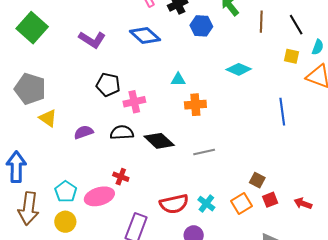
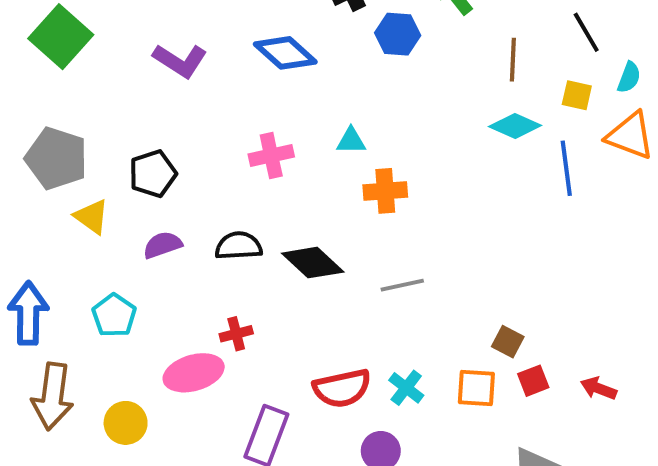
brown line: (261, 22) -> (513, 60), moved
cyan diamond: (239, 69) -> (515, 126), moved
black pentagon: (108, 85) -> (153, 174), moved, turned -30
pink cross: (134, 102) -> (271, 156), moved
blue line: (282, 112) -> (566, 168), moved
red cross: (121, 177) -> (236, 334), turned -35
cyan pentagon: (66, 192) -> (114, 315), moved
orange square: (242, 204) -> (476, 388), turned 35

